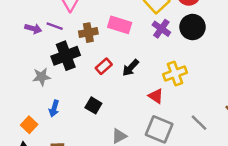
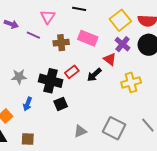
purple arrow: (33, 29) -> (11, 24), moved
black cross: (66, 56) -> (51, 81), moved, turned 30
red triangle: (156, 96) -> (110, 59), moved
black square: (93, 105) -> (61, 104), turned 32

